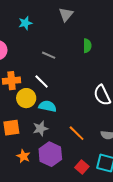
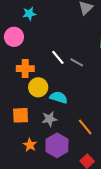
cyan star: (25, 23) -> (29, 14), moved
gray line: (49, 55) -> (77, 62), moved
white line: (42, 81) -> (58, 57), moved

